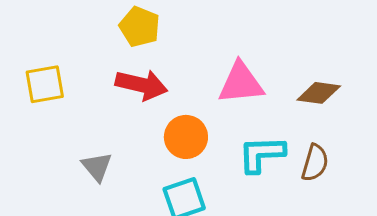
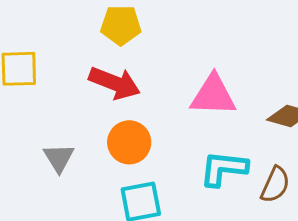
yellow pentagon: (140, 27) -> (121, 25), turned -30
orange circle: (186, 137) -> (129, 142), moved

